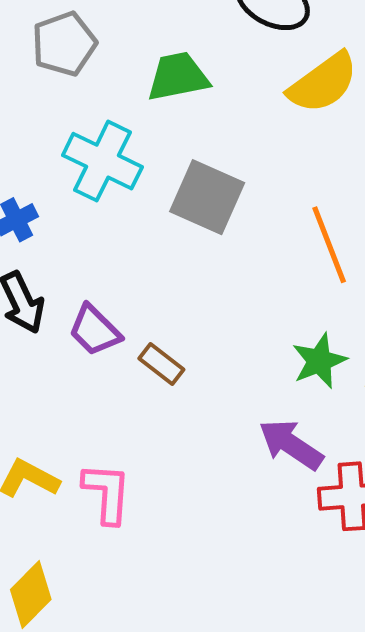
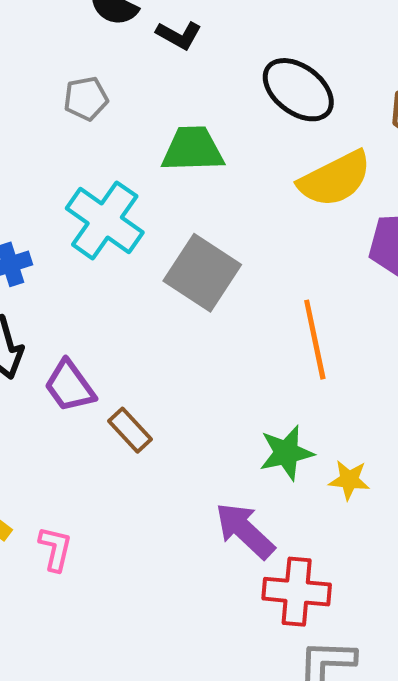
gray pentagon: (64, 44) -> (86, 98), size x0.7
pink L-shape: (107, 493) -> (55, 549), size x0.7

